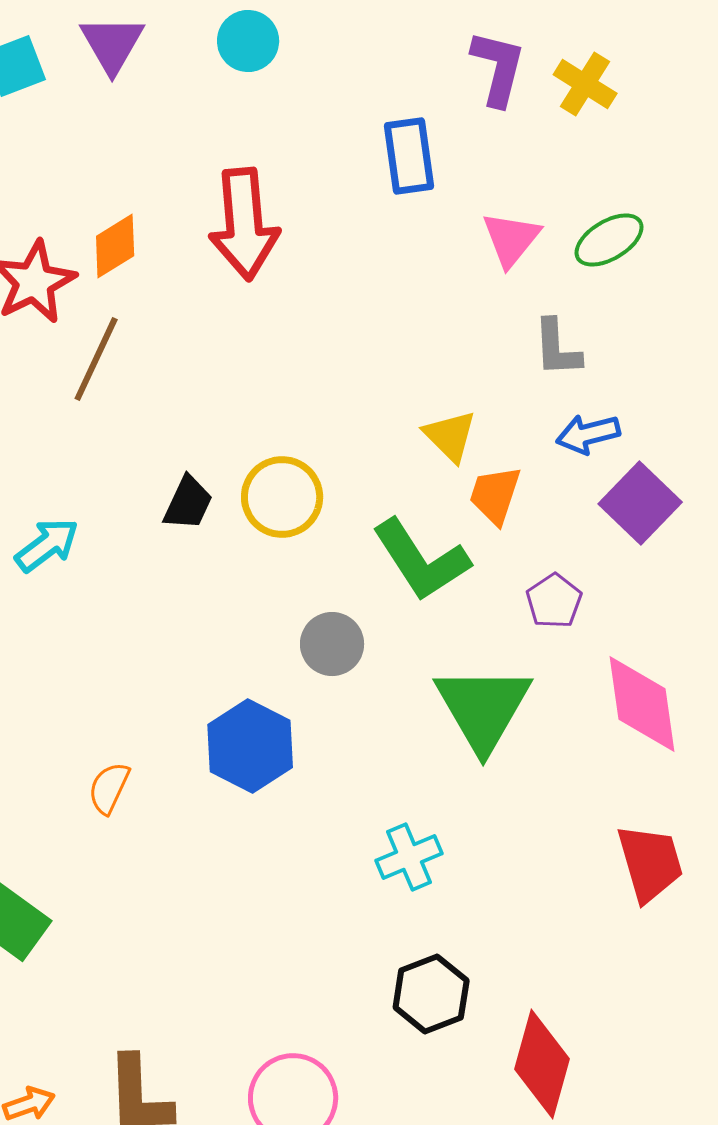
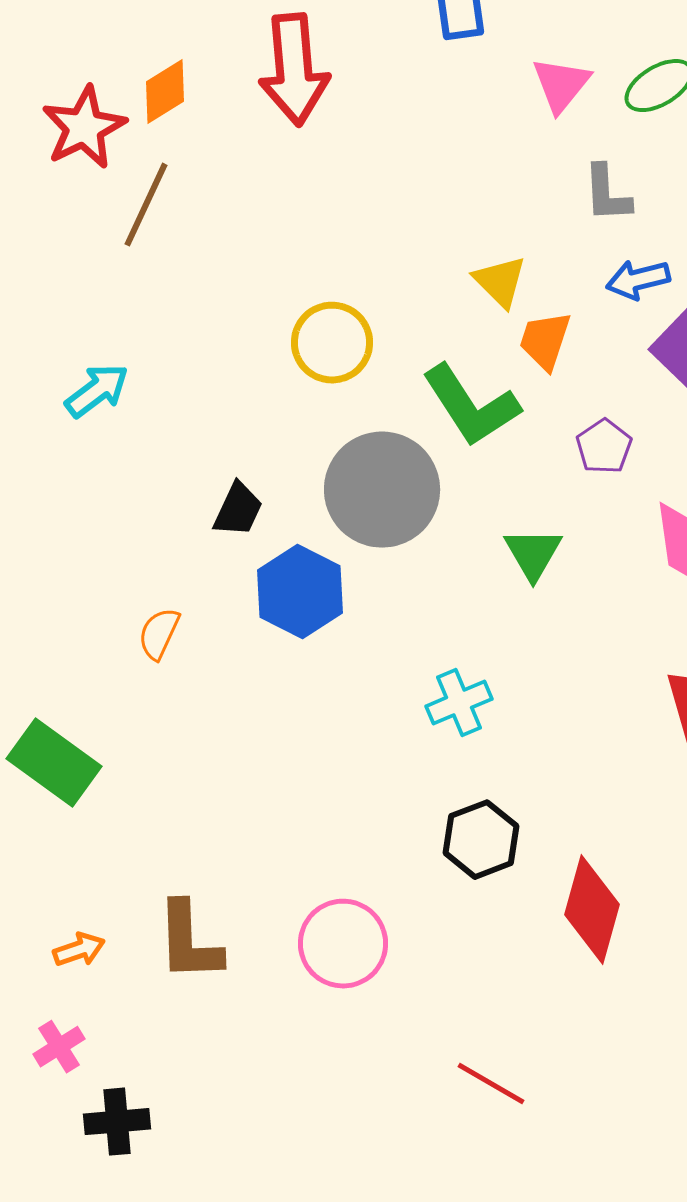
black trapezoid: (188, 503) -> (238, 510), moved
gray circle: (332, 644) -> (382, 490), size x1.8
green triangle: (483, 708) -> (533, 554), size x0.6

